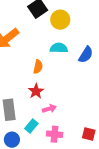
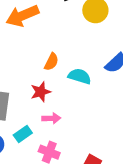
cyan semicircle: (59, 48) -> (80, 76), moved

